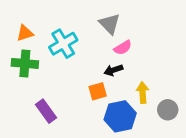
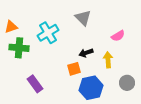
orange triangle: (25, 33) -> (11, 27), moved
pink semicircle: (123, 48) -> (118, 36), moved
yellow arrow: (143, 93) -> (108, 60), moved

